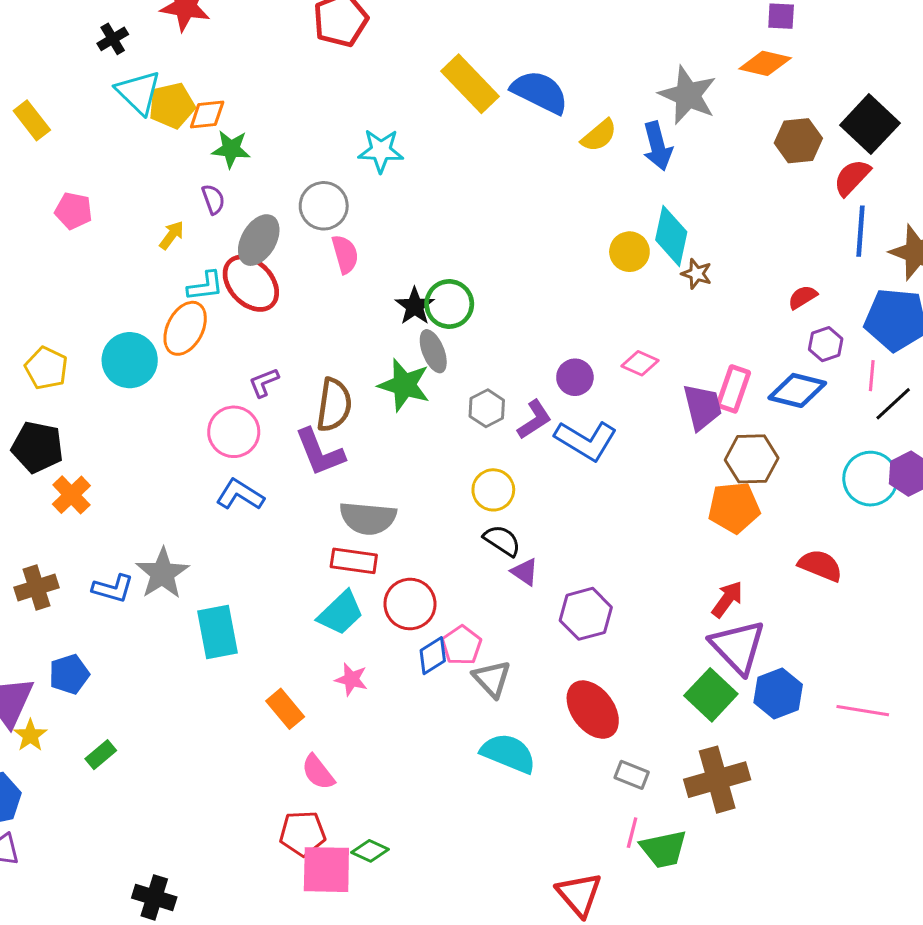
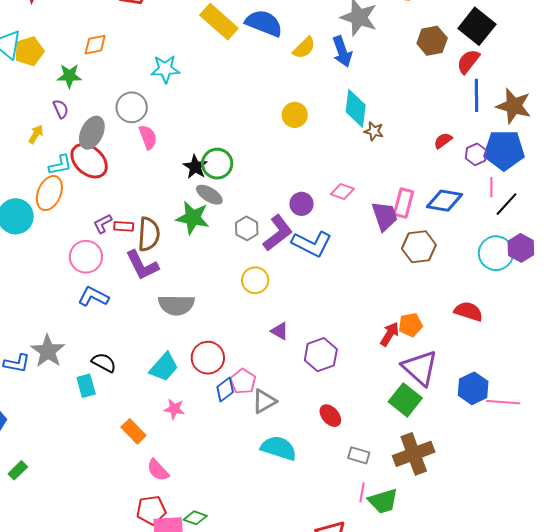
orange diamond: (207, 114) -> (95, 45), moved
yellow circle: (629, 252) -> (295, 115), moved
purple hexagon: (826, 344) -> (476, 154), moved
gray ellipse: (433, 351) -> (209, 195), turned -32
purple L-shape: (534, 420) -> (278, 233), size x1.4
orange pentagon: (734, 508) -> (411, 325), moved, size x0.7
black semicircle: (502, 541) -> (104, 363), moved
red rectangle: (354, 561) -> (124, 226), moved, size x0.7
red arrow: (727, 599) -> (390, 334), moved
cyan rectangle: (217, 632) -> (86, 386), size x0.7
gray triangle: (492, 679) -> (264, 401), turned 48
blue hexagon: (778, 693) -> (473, 388), moved
red ellipse: (593, 710) -> (330, 416), size x0.6

